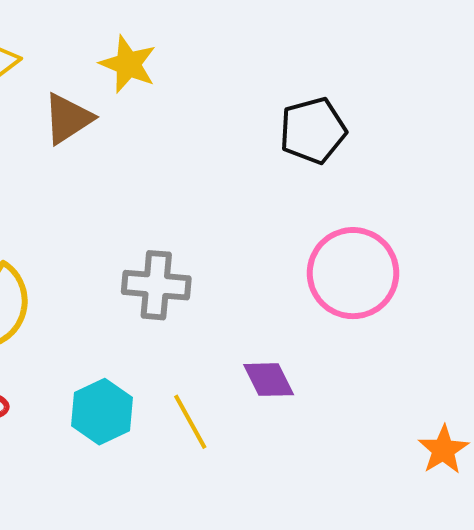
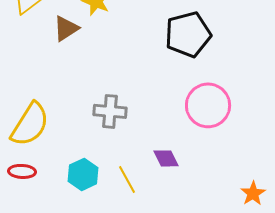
black pentagon: (313, 131) -> (188, 34), size x1.4

